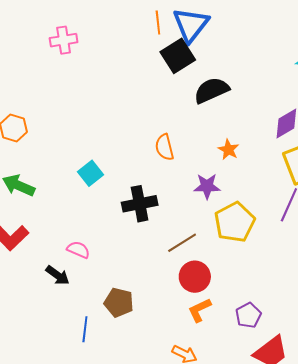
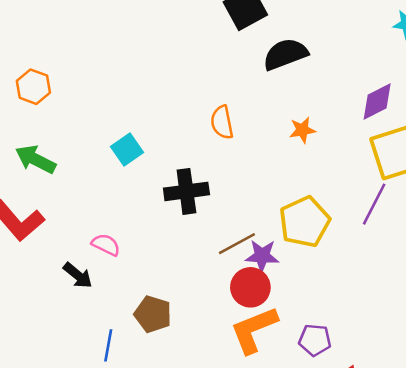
orange star: (228, 150) -> (302, 130), turned 30
purple star: (207, 186) -> (262, 256), moved
orange L-shape: (200, 310) -> (254, 330), size x1.6
purple pentagon: (248, 315) -> (315, 340), turned 30

